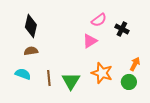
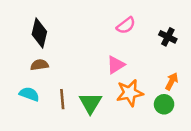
black cross: (122, 29) -> (168, 37), moved
pink triangle: (90, 41) -> (116, 65), moved
orange star: (102, 73) -> (130, 93), turned -30

